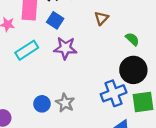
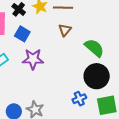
green semicircle: (132, 39) -> (94, 48), size x1.5
blue cross: (114, 93) -> (79, 99), size x0.6

